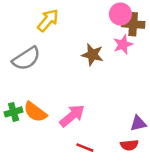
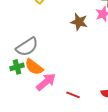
gray semicircle: (26, 59) -> (27, 47), moved
pink arrow: (72, 116) -> (46, 82), moved

